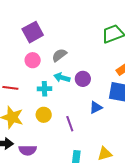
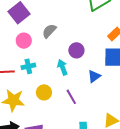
cyan arrow: (62, 78) -> (62, 67), moved, turned 63
cyan cross: (45, 89) -> (28, 66), moved

